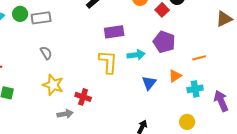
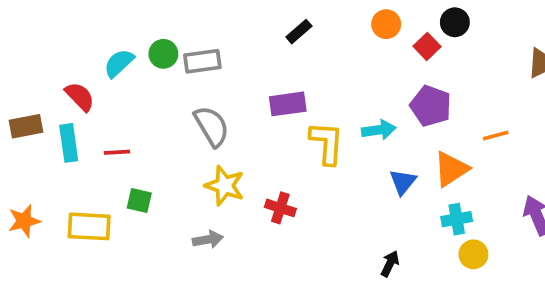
purple rectangle: (114, 32) -> (288, 104), moved
gray semicircle: (46, 53) -> (212, 126), size x1.6
orange triangle: (175, 76) -> (451, 169), size x1.5
cyan cross: (195, 89) -> (457, 219), moved
gray arrow: (65, 114) -> (208, 239), moved

